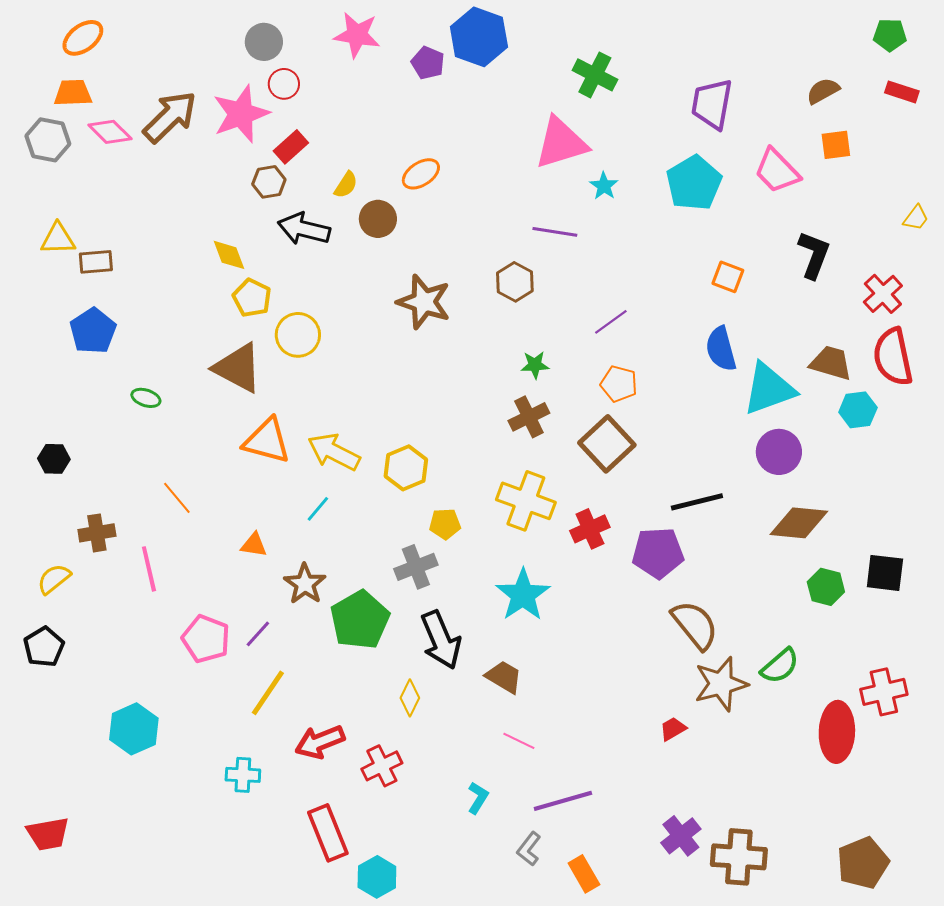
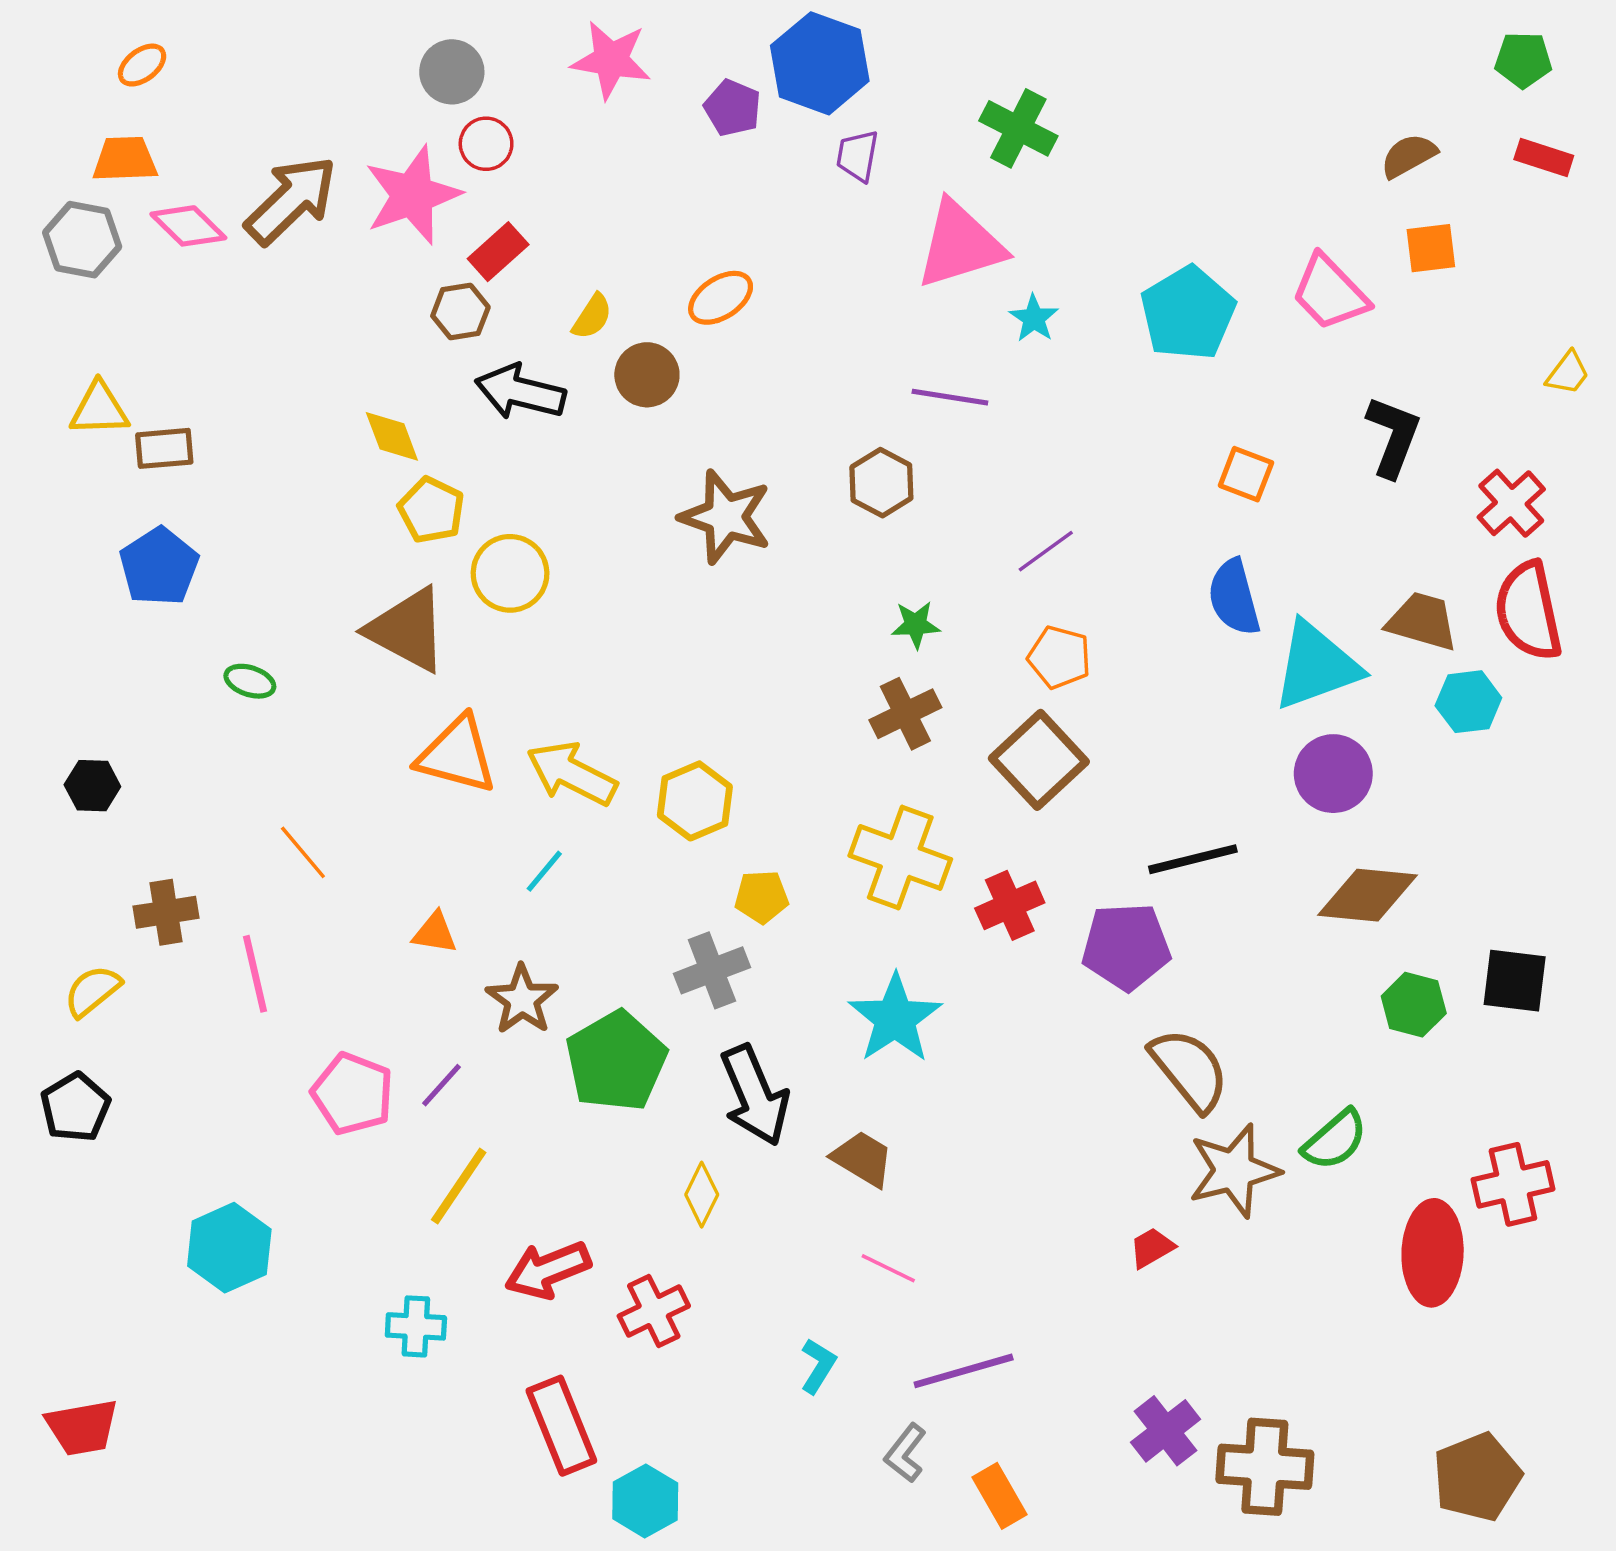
orange ellipse: (83, 38) -> (142, 65), size x0.7
purple trapezoid: (712, 104) -> (857, 156), moved, size x0.6

